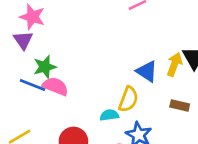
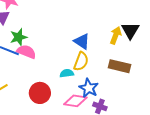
blue triangle: (147, 71) -> (82, 41), moved
brown rectangle: (180, 105) -> (119, 66), size x1.5

